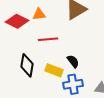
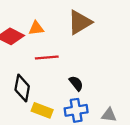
yellow rectangle: (54, 70) -> (42, 110), moved

